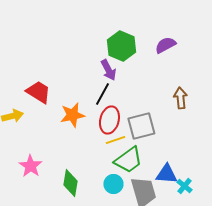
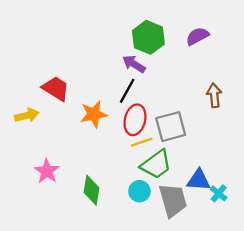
purple arrow: (108, 70) -> (134, 64), turned 150

